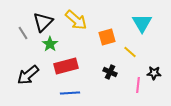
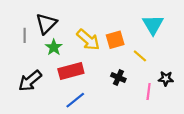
yellow arrow: (76, 20) -> (88, 40), moved
gray line: (23, 33) -> (25, 35), turned 32
blue line: (70, 93) -> (75, 100), turned -36

